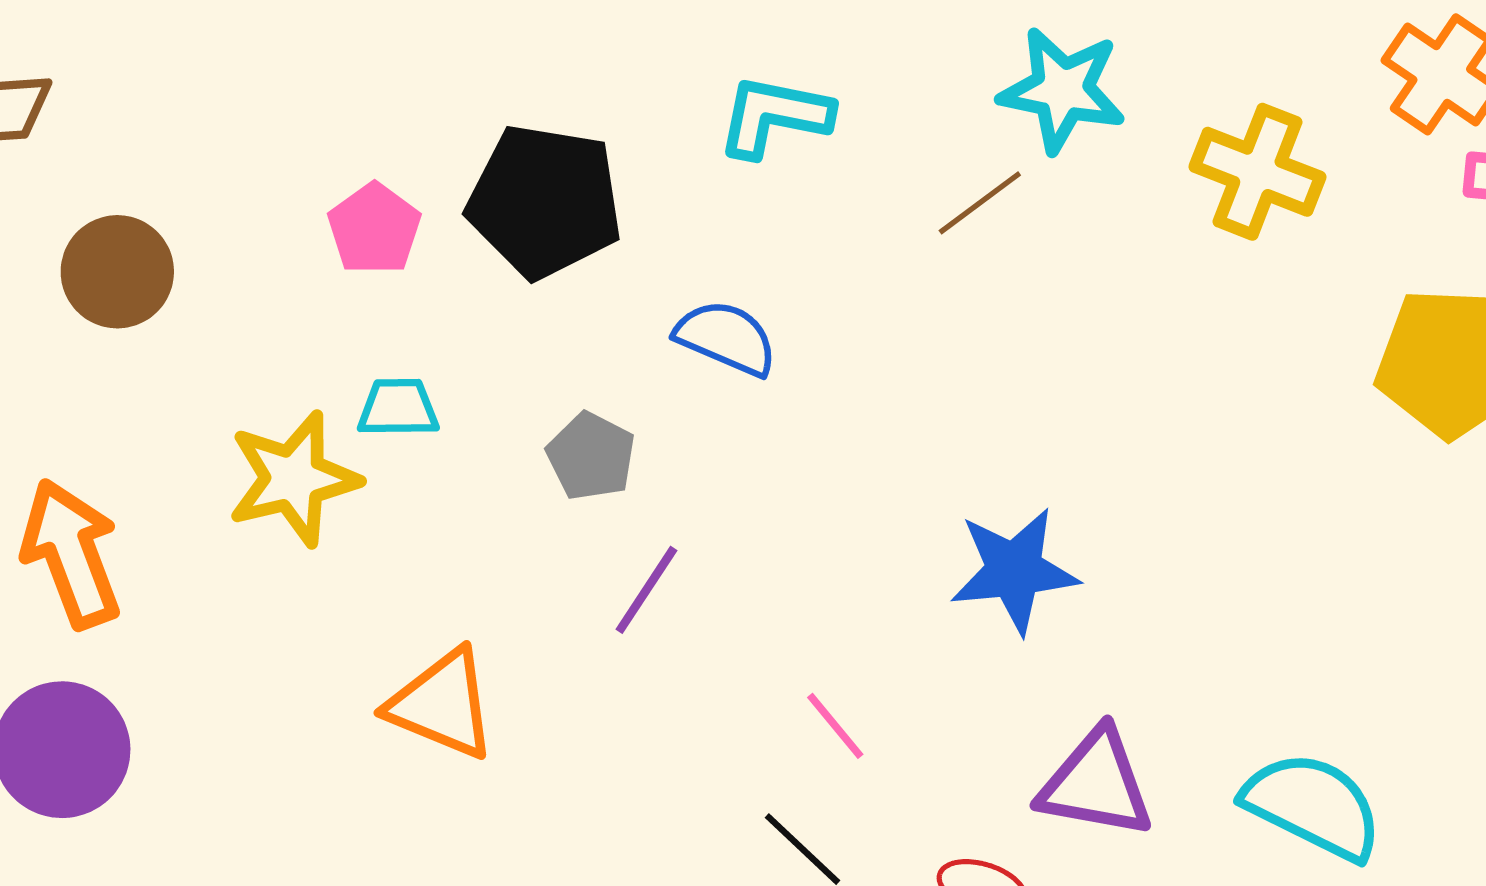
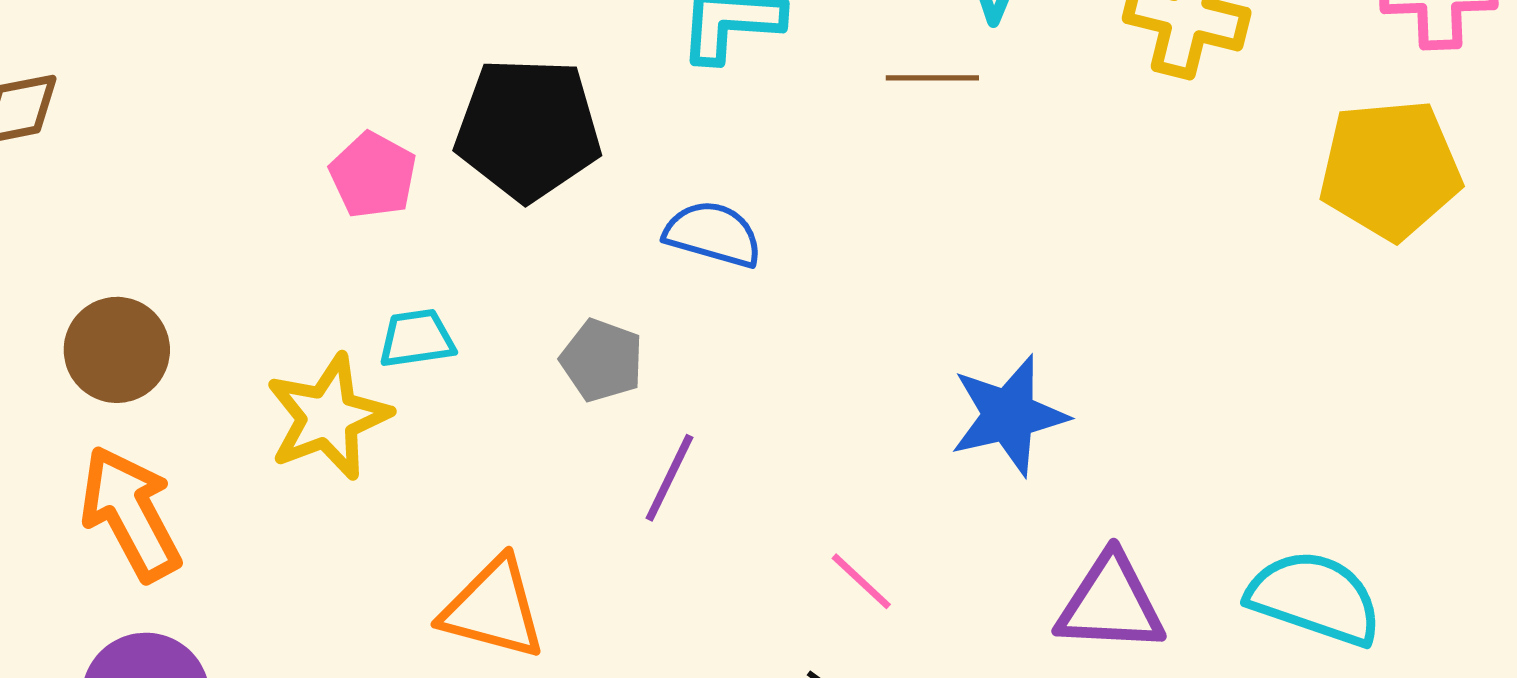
brown line: (980, 203) -> (932, 78), turned 44
brown circle: (117, 272) -> (117, 350), moved

